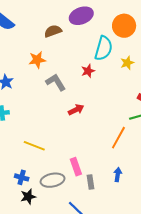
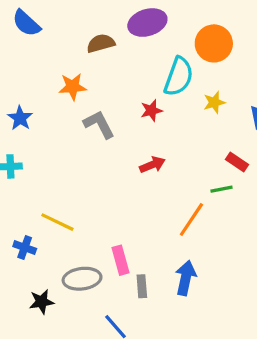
red arrow: (76, 110) -> (152, 165), moved
blue arrow: (118, 175) -> (186, 278), size x1.5
blue cross: (22, 177) -> (25, 247), moved

